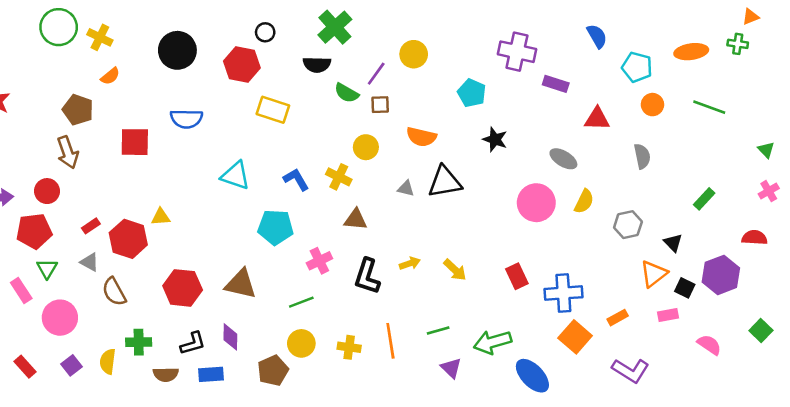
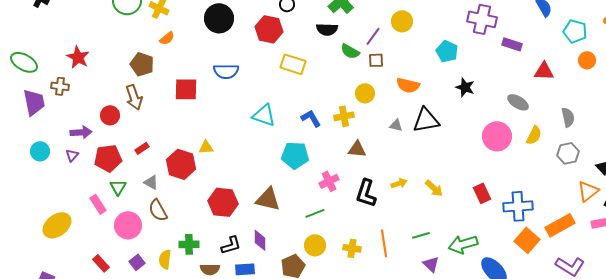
gray semicircle: (642, 156) -> (568, 117), moved
yellow cross: (339, 177) -> (344, 116), turned -36
red circle: (47, 191) -> (110, 115), moved
red rectangle: (91, 226) -> (142, 148), moved
brown semicircle: (114, 292) -> (158, 210), moved
orange rectangle: (618, 318) -> (560, 225), size x1.8

